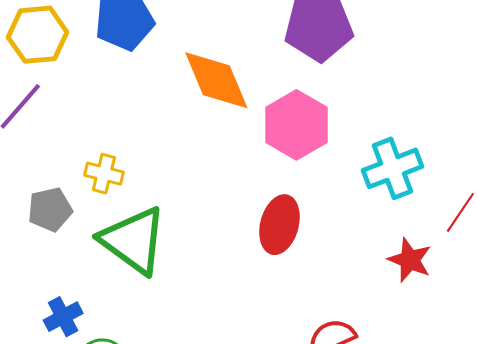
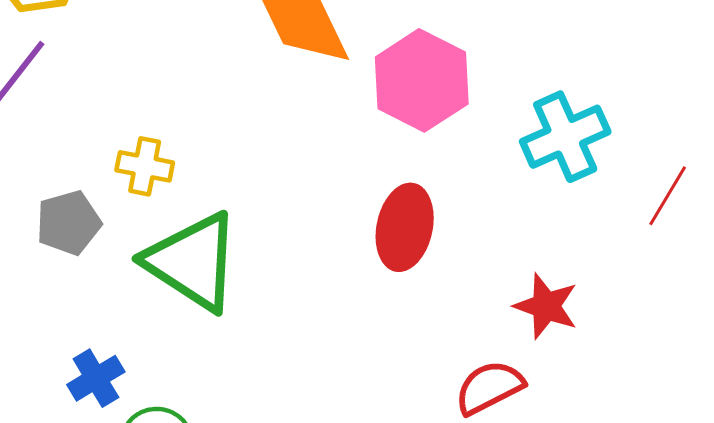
red star: (410, 260) -> (546, 306), moved

